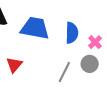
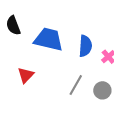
gray circle: (90, 64) -> (102, 90), moved

